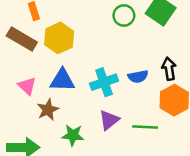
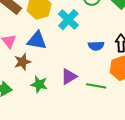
cyan cross: (104, 82) -> (68, 20), moved, turned -35

